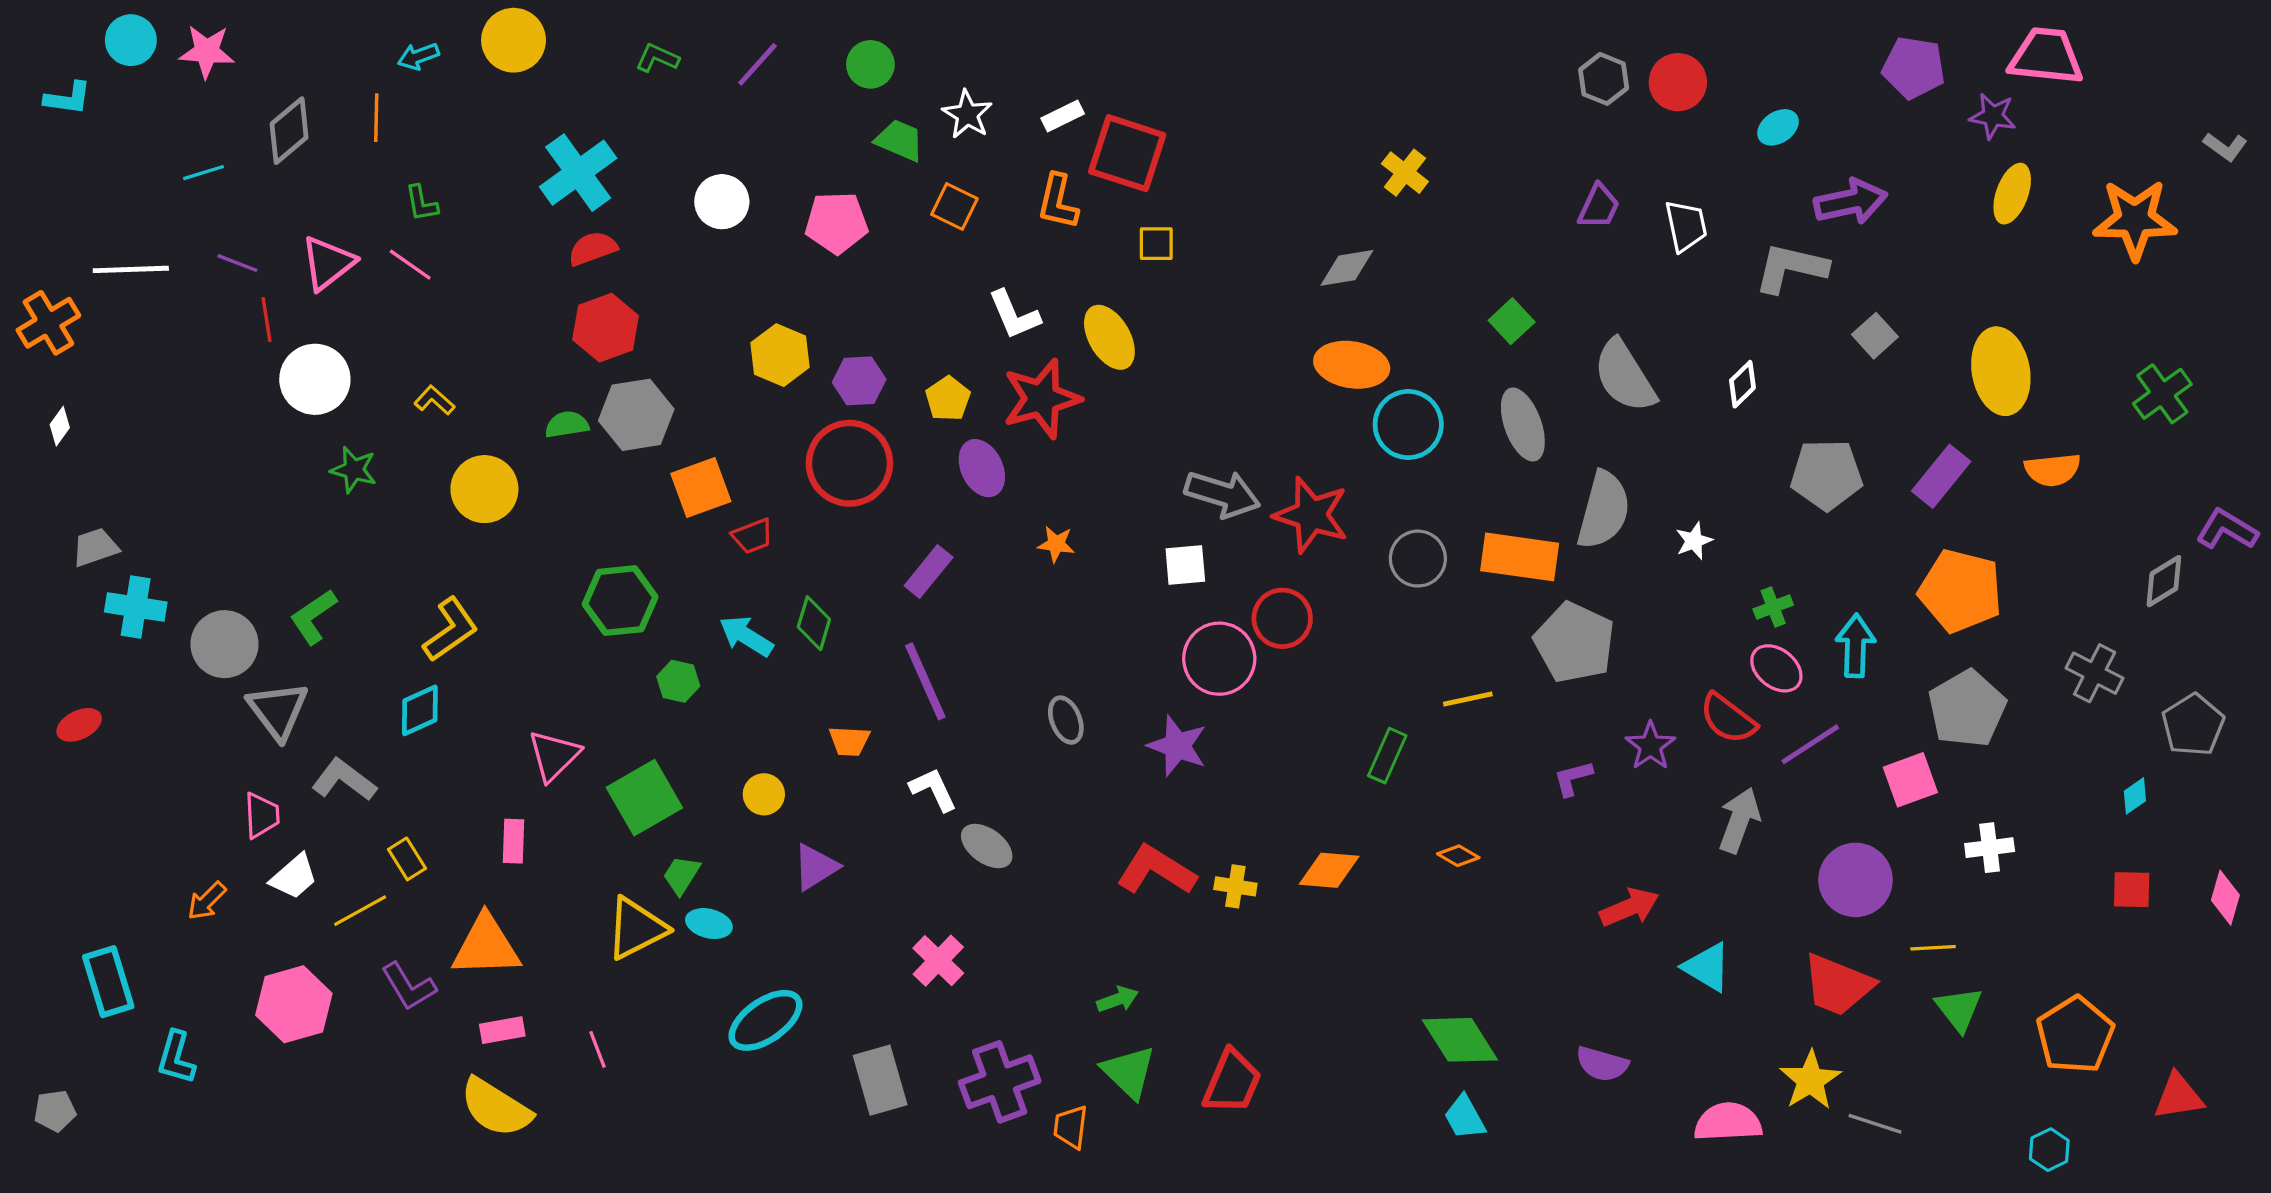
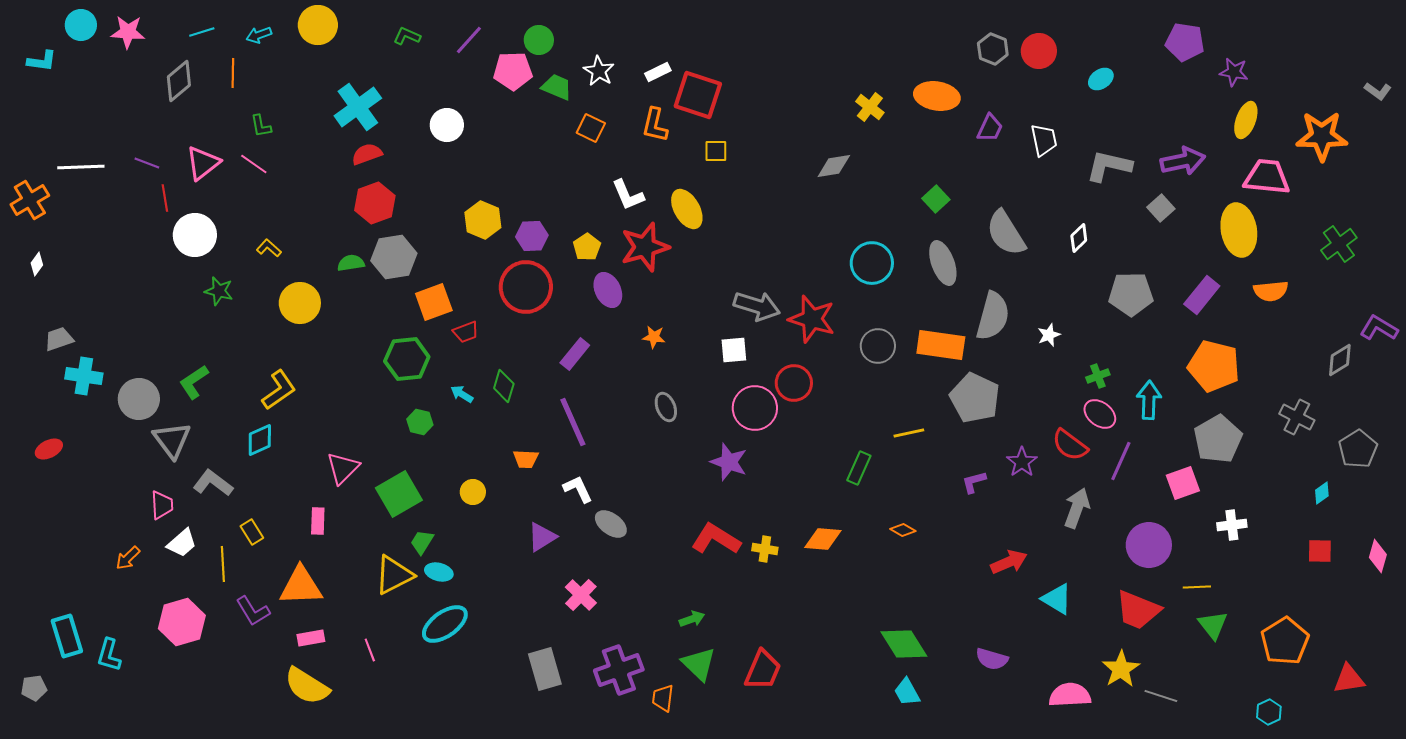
pink trapezoid: (2046, 56) -> (1267, 177), moved
cyan line: (203, 173) -> (202, 32), moved
purple arrow: (1851, 202) -> (1183, 161), moved
pink pentagon: (837, 223) -> (513, 71), moved
orange ellipse: (1352, 365) -> (937, 96), moved
green hexagon: (620, 601) -> (407, 359), moved
cyan arrow: (746, 636) -> (462, 394), size x0.7
gray ellipse: (1066, 720) -> (666, 407), moved
purple line: (1810, 744) -> (1121, 461), turned -33
purple triangle: (816, 867) -> (542, 537), moved
yellow line: (360, 911) -> (223, 564), turned -64
cyan rectangle: (108, 982) -> (67, 636), moved
cyan ellipse: (765, 1020) -> (445, 624), moved

